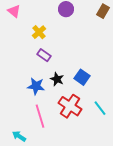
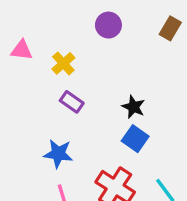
pink triangle: (14, 11) -> (22, 50), moved, turned -32
black star: (57, 79) -> (133, 107), moved

